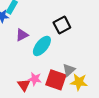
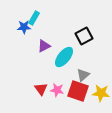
gray triangle: (69, 70) -> (83, 75), moved
red triangle: (24, 85) -> (41, 89), moved

